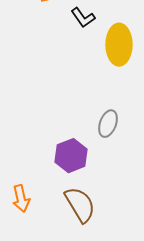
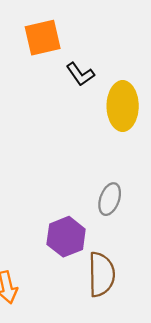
brown semicircle: (80, 205) -> (101, 274), moved, turned 30

